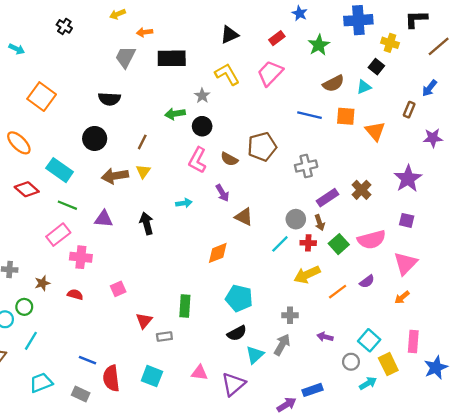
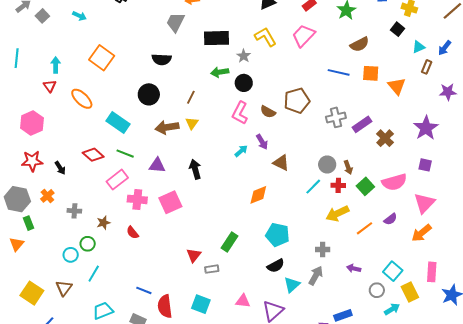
black rectangle: (172, 58) -> (217, 38), moved
cyan triangle: (364, 87) -> (419, 47), moved
red diamond: (27, 189) -> (93, 155), moved
purple rectangle: (328, 198) -> (362, 124), moved
cyan arrow: (184, 203) -> (241, 151), moved, turned -32
pink square: (118, 289) -> (170, 202), moved, size x1.6
red semicircle: (75, 295) -> (133, 233), turned -144
orange arrow: (402, 297) -> (422, 233), size x1.5
green rectangle: (185, 306) -> (230, 242), turned 30

